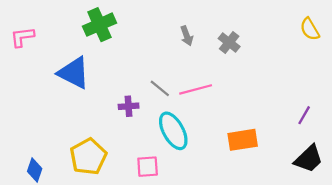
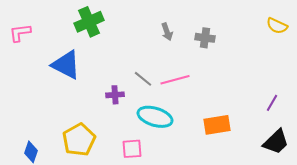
yellow semicircle: (310, 29) -> (277, 26), turned -35
gray cross: (229, 43) -> (205, 38), turned -30
cyan ellipse: (173, 131) -> (155, 117), turned -44

